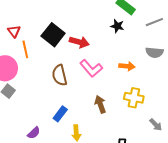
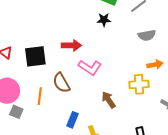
black square: (53, 35) -> (35, 56), moved, turned -30
orange line: (25, 49) -> (40, 96), moved, turned 36
orange arrow: (127, 66) -> (155, 65), moved

